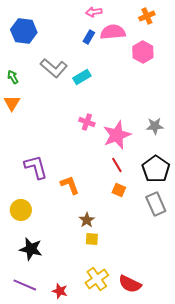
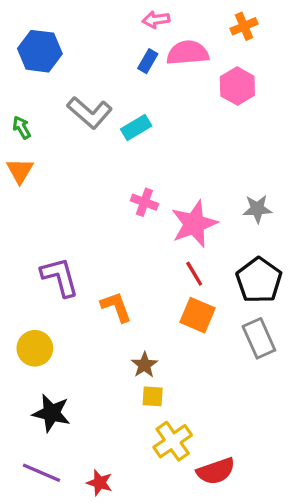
orange square: (119, 190) -> (198, 315), size x1.5
yellow cross: (97, 279) -> (173, 441), moved
red semicircle: (130, 284) -> (216, 471), turned -45

